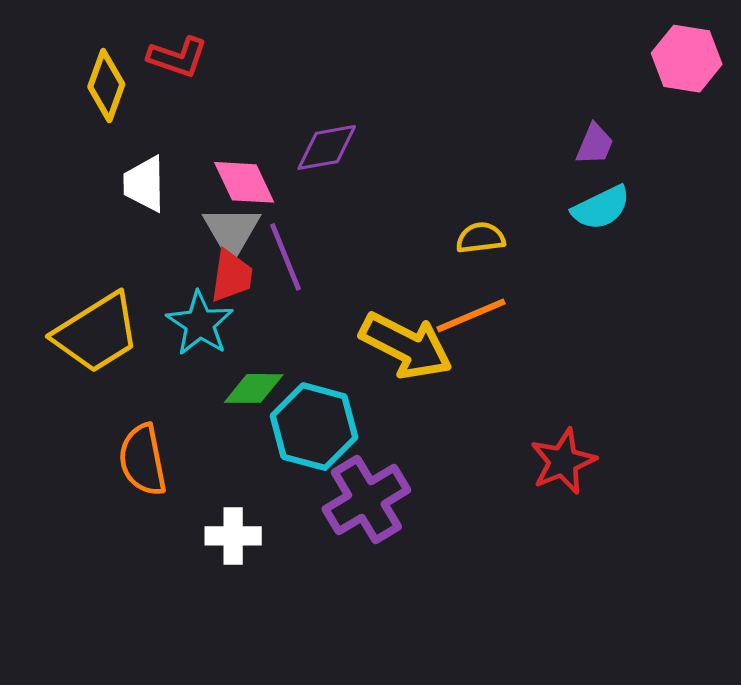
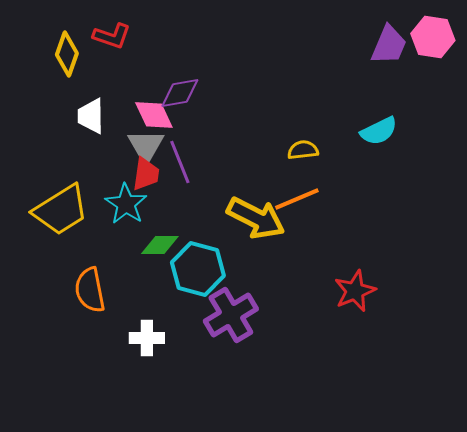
purple trapezoid: (595, 144) -> (389, 45), moved, size x1.5
purple diamond: (327, 147) -> (180, 93), moved

